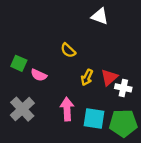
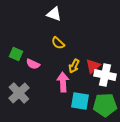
white triangle: (100, 16) -> (54, 14), moved
white cross: (123, 88) -> (105, 75), size x1.5
pink arrow: (67, 109) -> (63, 82), moved

